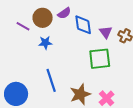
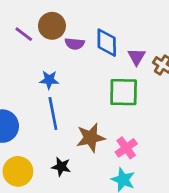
purple semicircle: (64, 13) -> (75, 44), moved, turned 32
blue star: (45, 43) -> (49, 80), moved

